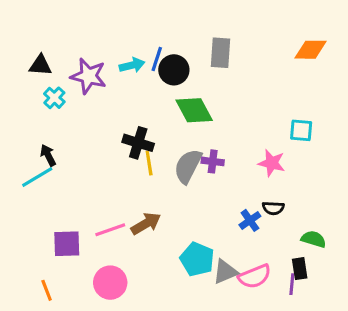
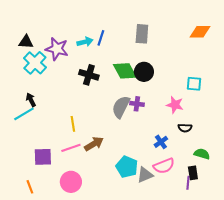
black circle: (174, 70) -> (144, 72), moved
cyan cross: (54, 98) -> (35, 63), size x1.6
black cross: (138, 143) -> (89, 75), moved
yellow line: (149, 163) -> (73, 124), moved
black semicircle: (273, 208) -> (185, 128), moved
pink semicircle: (255, 276) -> (164, 166), moved

